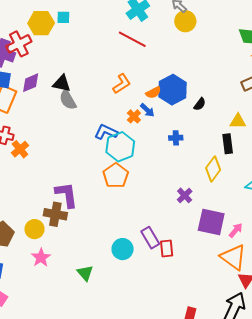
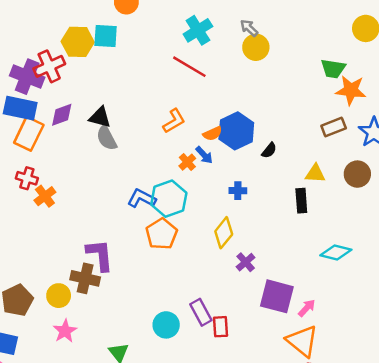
cyan square: (63, 17) -> (106, 36), size x1.5
blue L-shape: (106, 132) -> (142, 198), moved
yellow diamond: (213, 169) -> (224, 233), moved

